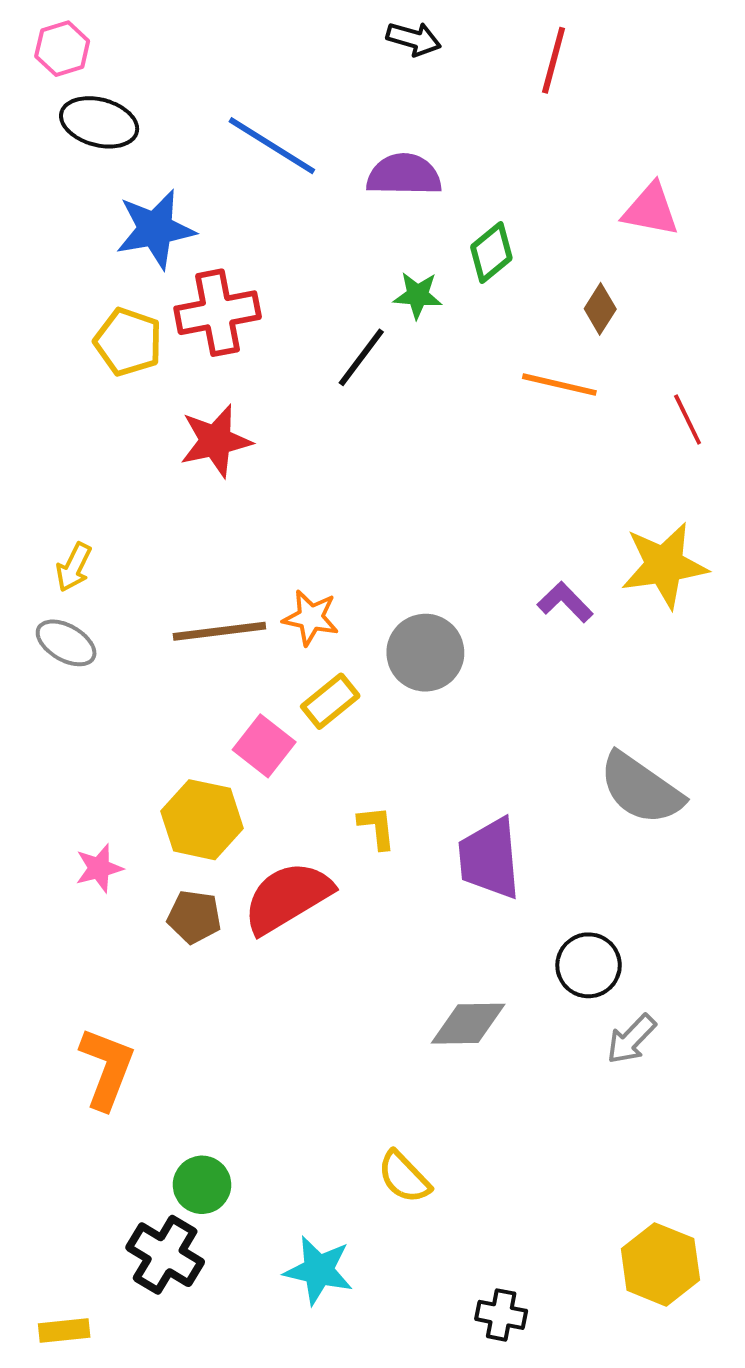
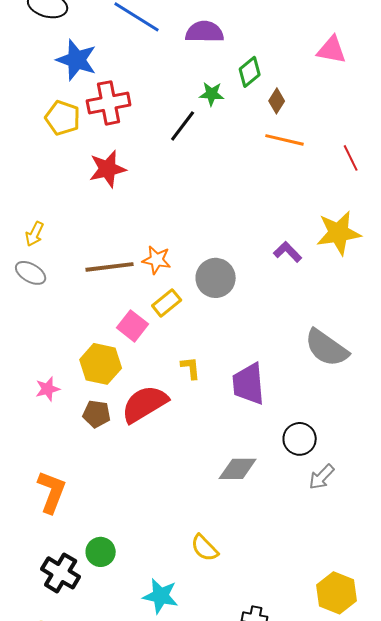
blue star: (155, 229) -> (77, 60), turned 30
brown diamond: (600, 309) -> (277, 101), moved
black cross: (165, 1255) -> (61, 573), moved

